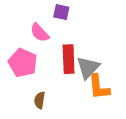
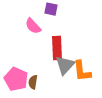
pink pentagon: (23, 63) -> (16, 79), moved
gray triangle: (88, 68) -> (65, 65), moved

